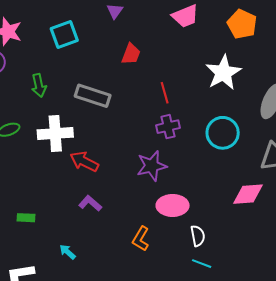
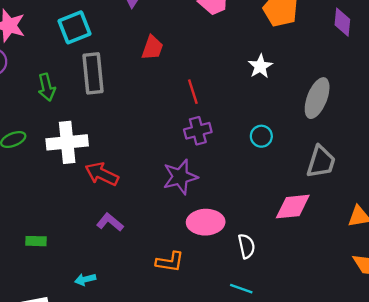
white star: (223, 73) -> (260, 66), size x0.6
gray rectangle: (93, 96) -> (93, 73), moved, turned 68
cyan circle: (223, 133) -> (261, 136), size x0.6
white semicircle: (198, 236) -> (246, 246), moved
orange L-shape: (141, 239) -> (170, 262), turned -110
cyan arrow: (67, 252) -> (85, 279), turned -54

